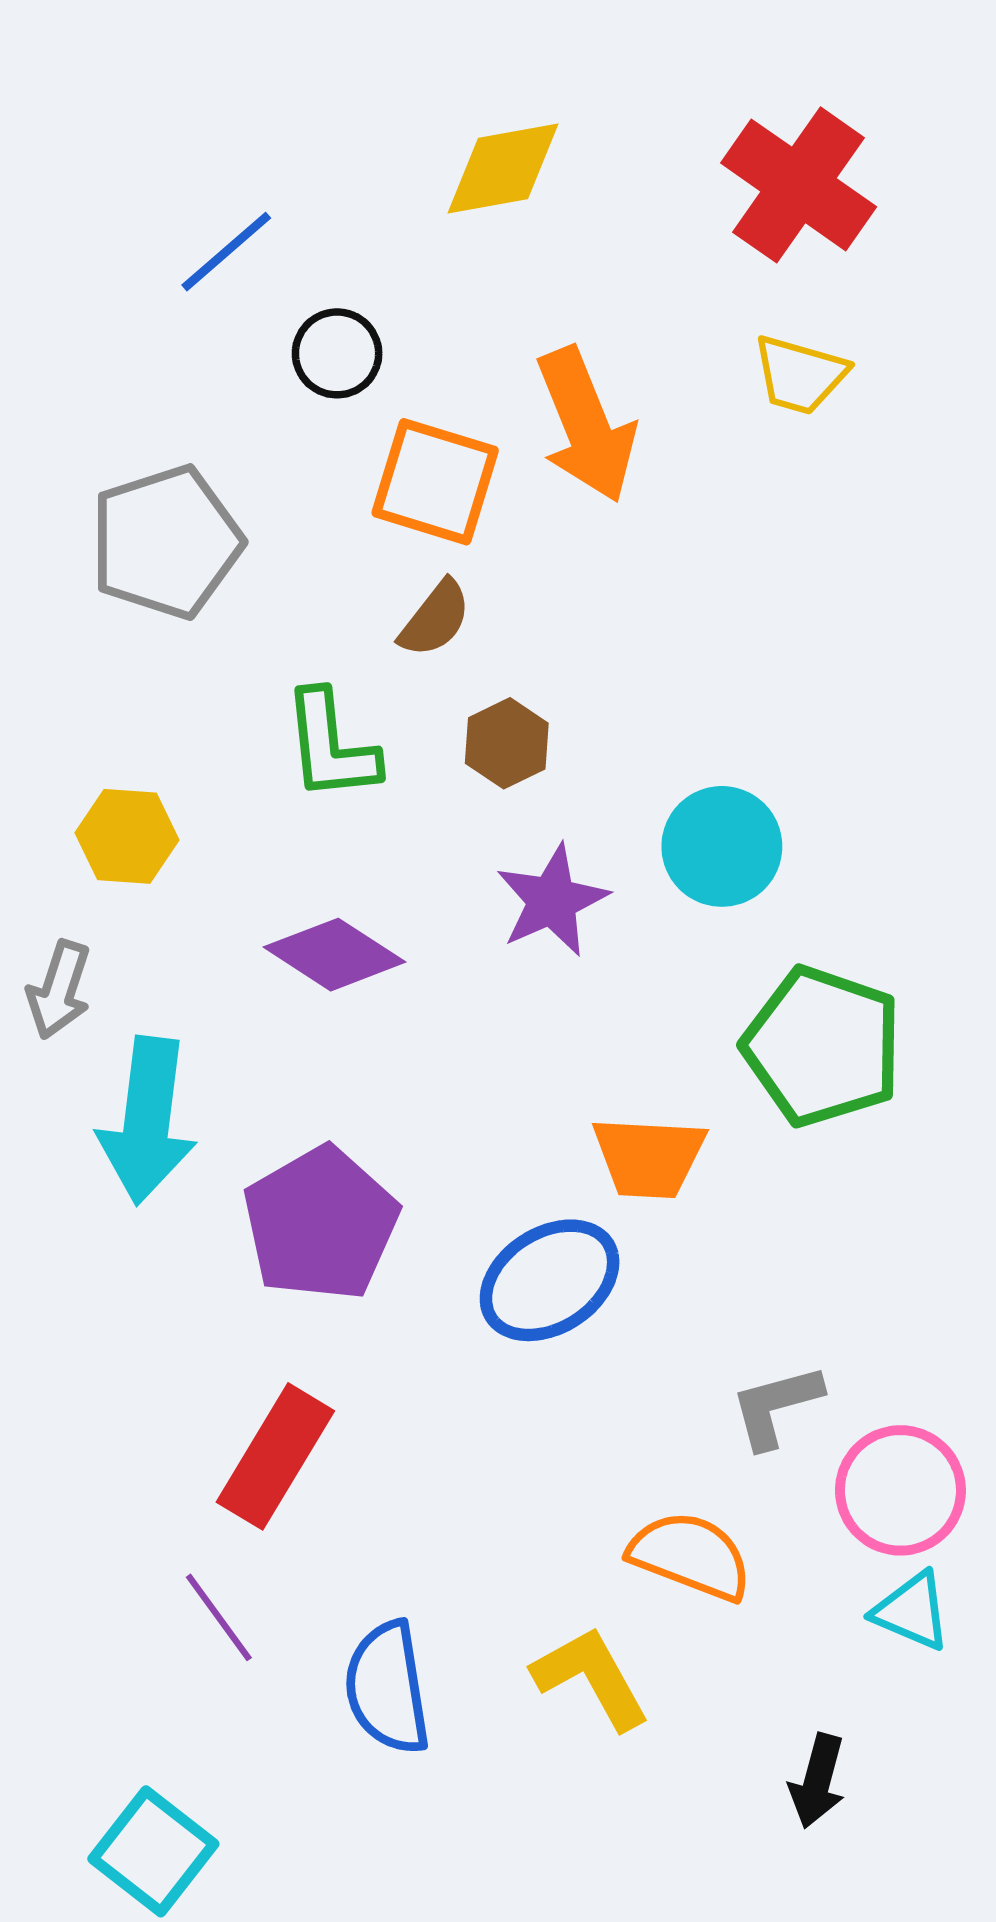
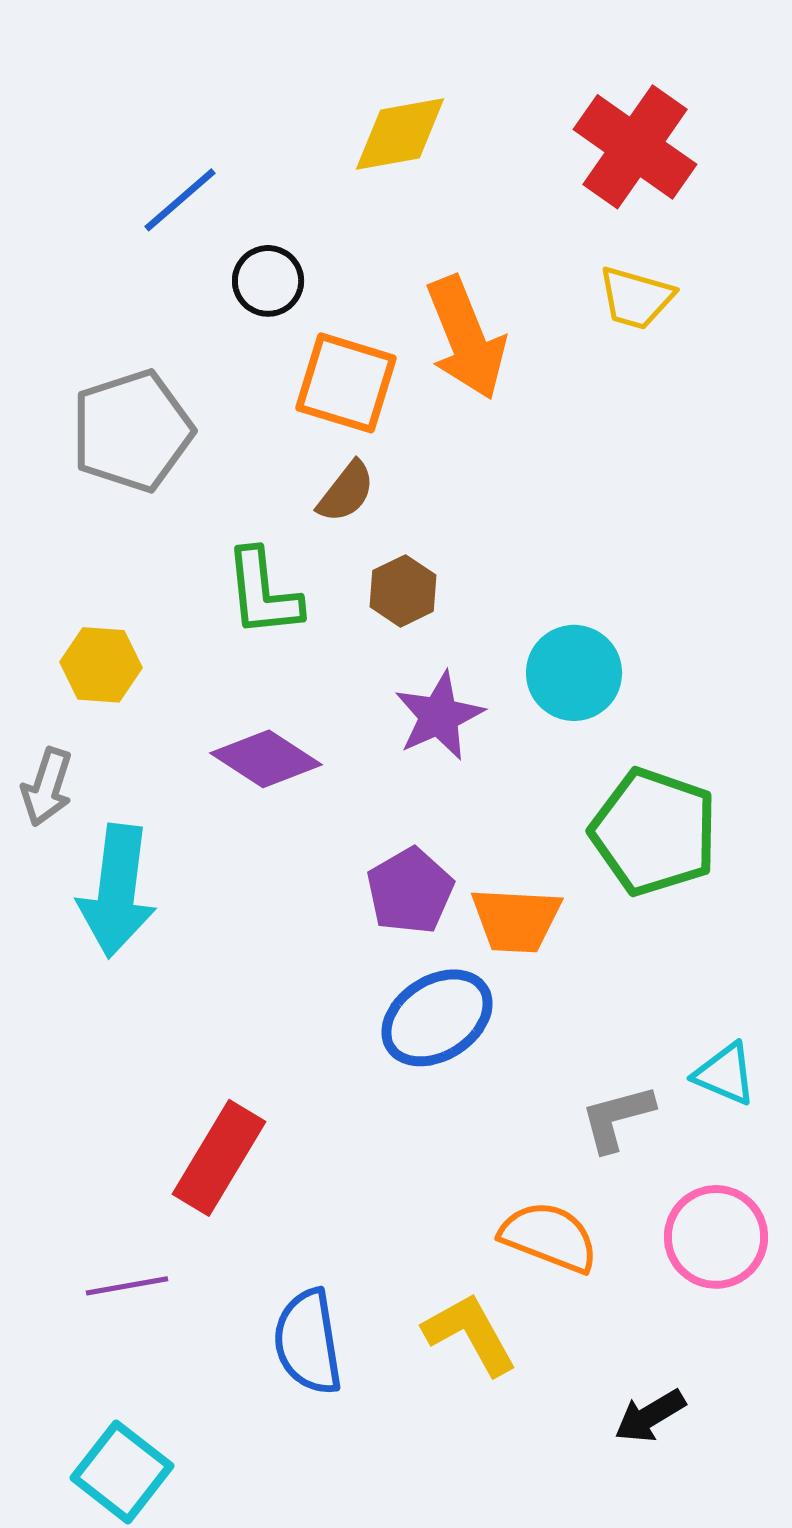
purple pentagon: (321, 1224) -> (410, 891), moved, size x0.7
pink circle: (900, 1490) -> (716, 1237), moved
cyan triangle: (912, 1611) -> (725, 1074), moved
purple line: (219, 1617) -> (127, 1286), moved, turned -64
black arrow: (817, 1781) -> (650, 1416), turned 44

